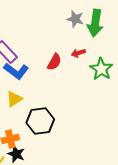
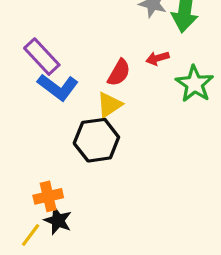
yellow triangle: (14, 99) -> (109, 105), moved
black hexagon: (40, 121) -> (96, 140), moved

